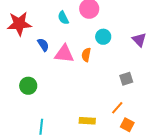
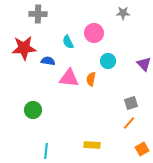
blue semicircle: (43, 45) -> (48, 61), moved, turned -48
orange line: (117, 108) -> (129, 123), moved
orange square: (127, 125) -> (142, 149), moved, turned 32

